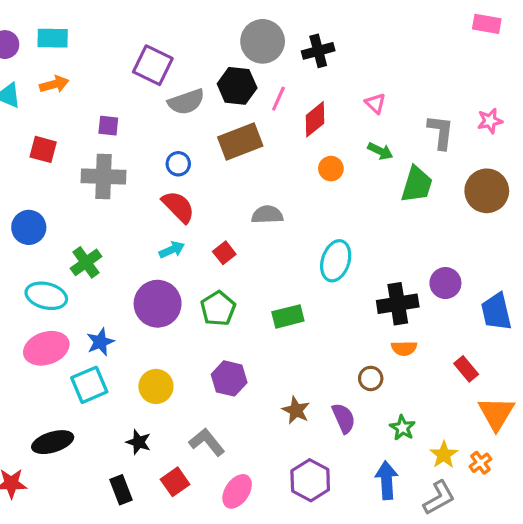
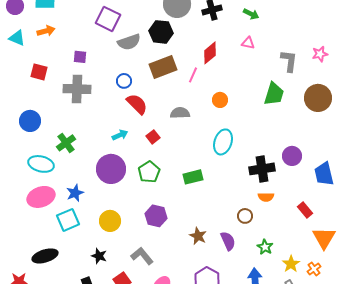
pink line: (278, 99) -> (193, 75), moved
pink triangle: (375, 103) -> (248, 43), turned -32
green arrow: (380, 151) -> (251, 14), moved
orange circle: (331, 169) -> (220, 100), moved
red semicircle: (178, 207) -> (137, 104), moved

